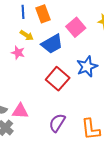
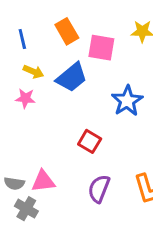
orange rectangle: (43, 14) -> (67, 31), moved
pink square: (76, 27) -> (101, 48), turned -30
red square: (58, 79) -> (90, 141), moved, size x0.7

